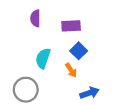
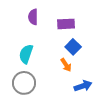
cyan semicircle: (43, 58) -> (26, 54), moved

